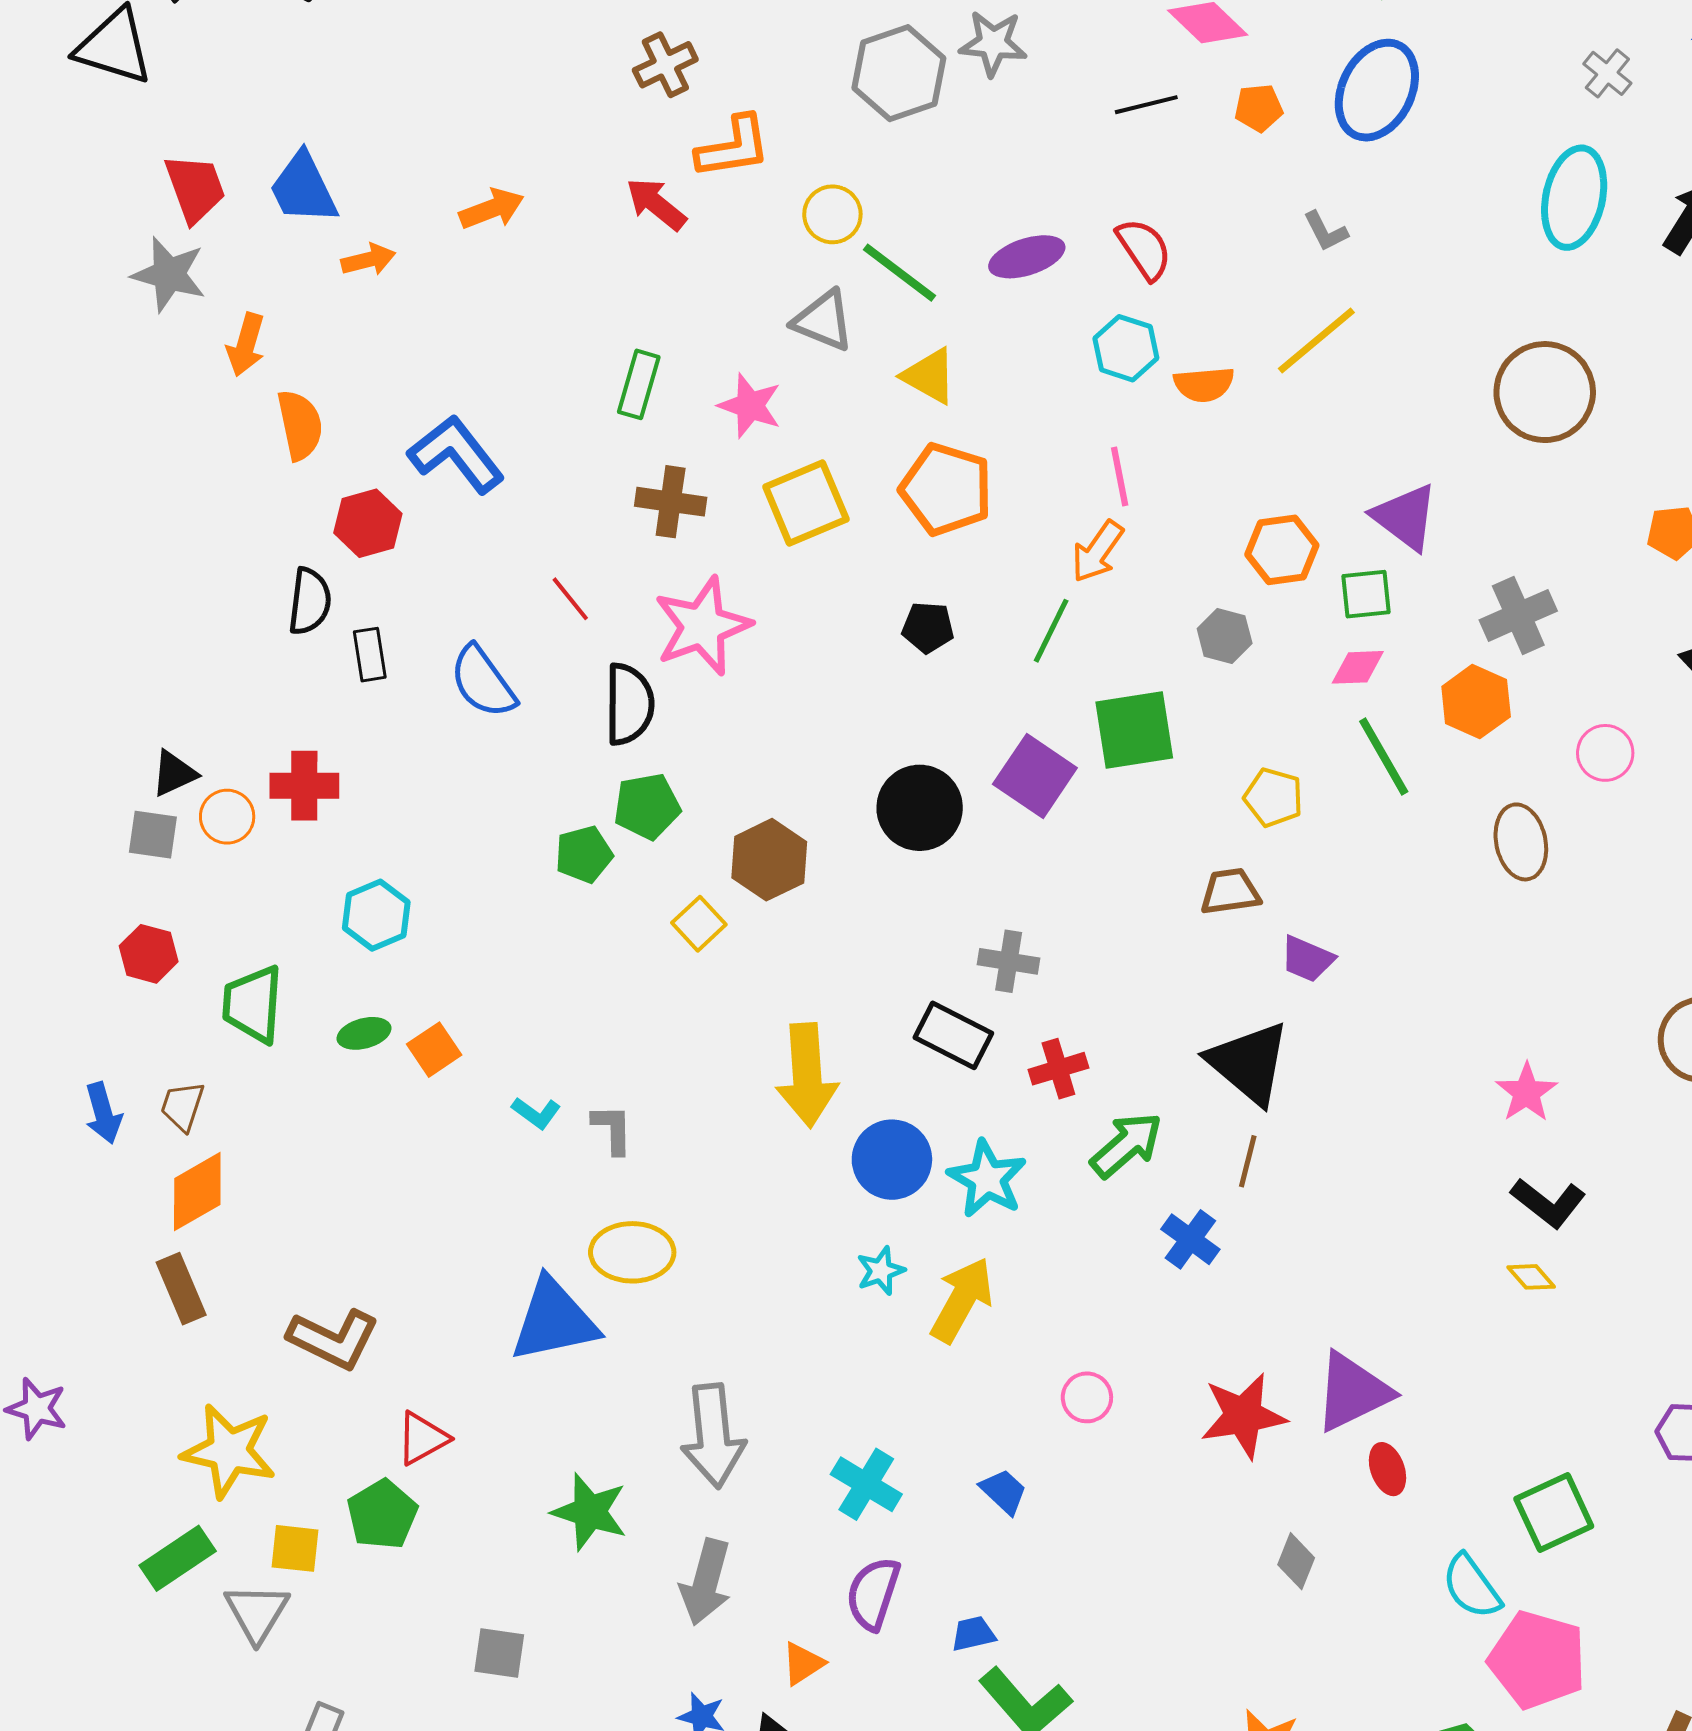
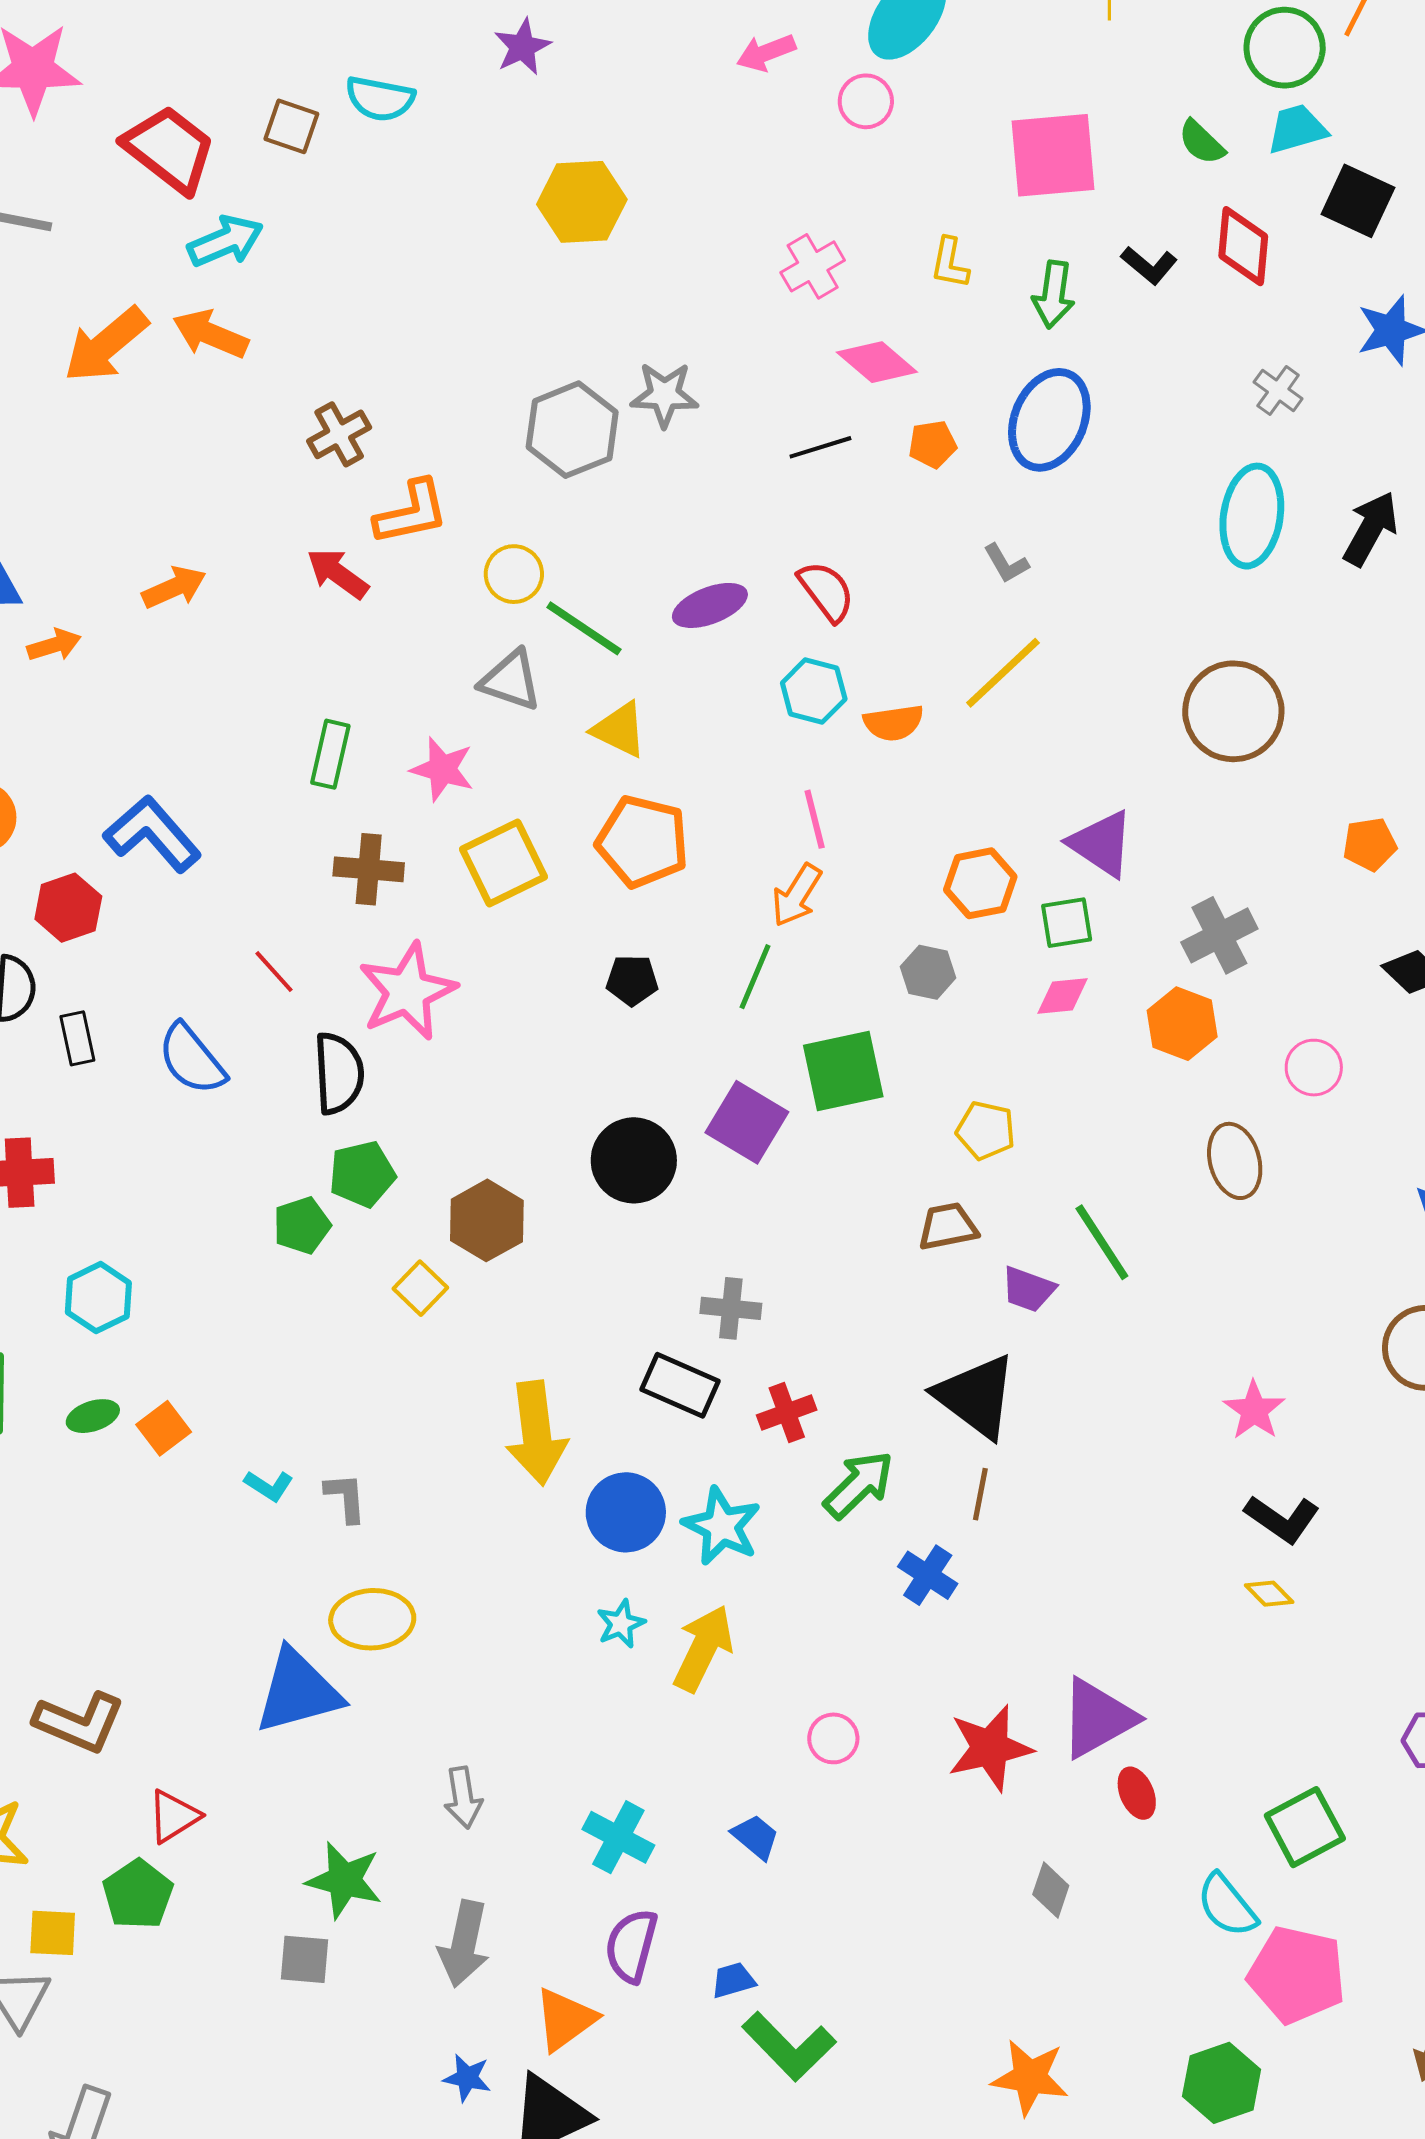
green line: (1384, 757) -> (1102, 1242), moved
gray arrow: (713, 1436) -> (463, 1798), size x0.6
gray square: (499, 1653) -> (305, 1959), moved
orange triangle: (803, 1664) -> (565, 2019), size x1.5

